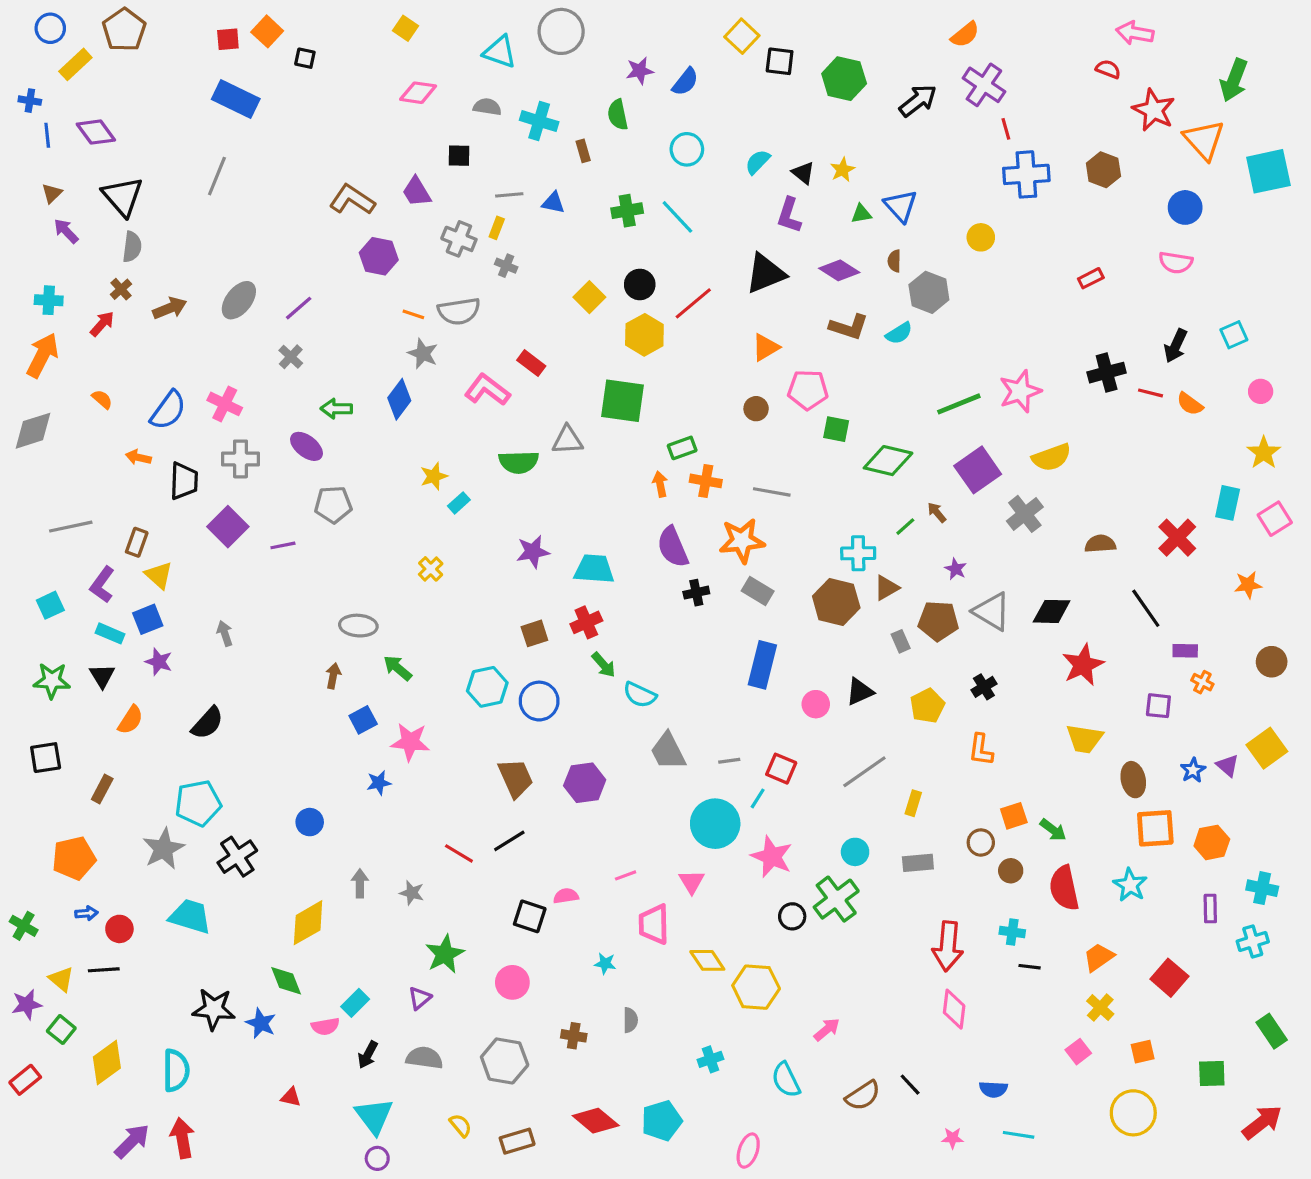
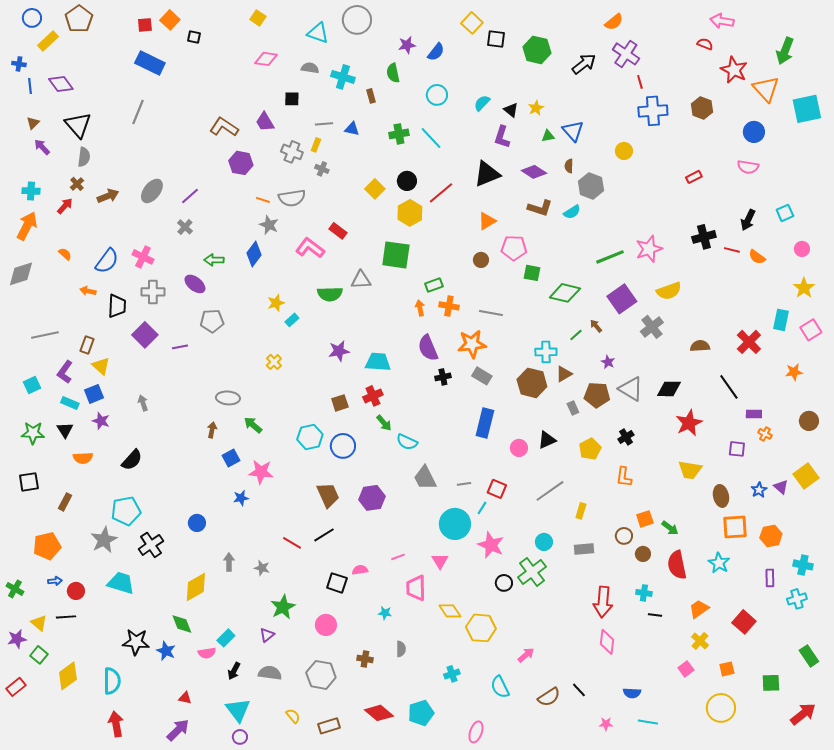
orange semicircle: (130, 720) -> (83, 458), turned 54
purple arrow: (132, 1141) -> (178, 730), moved

